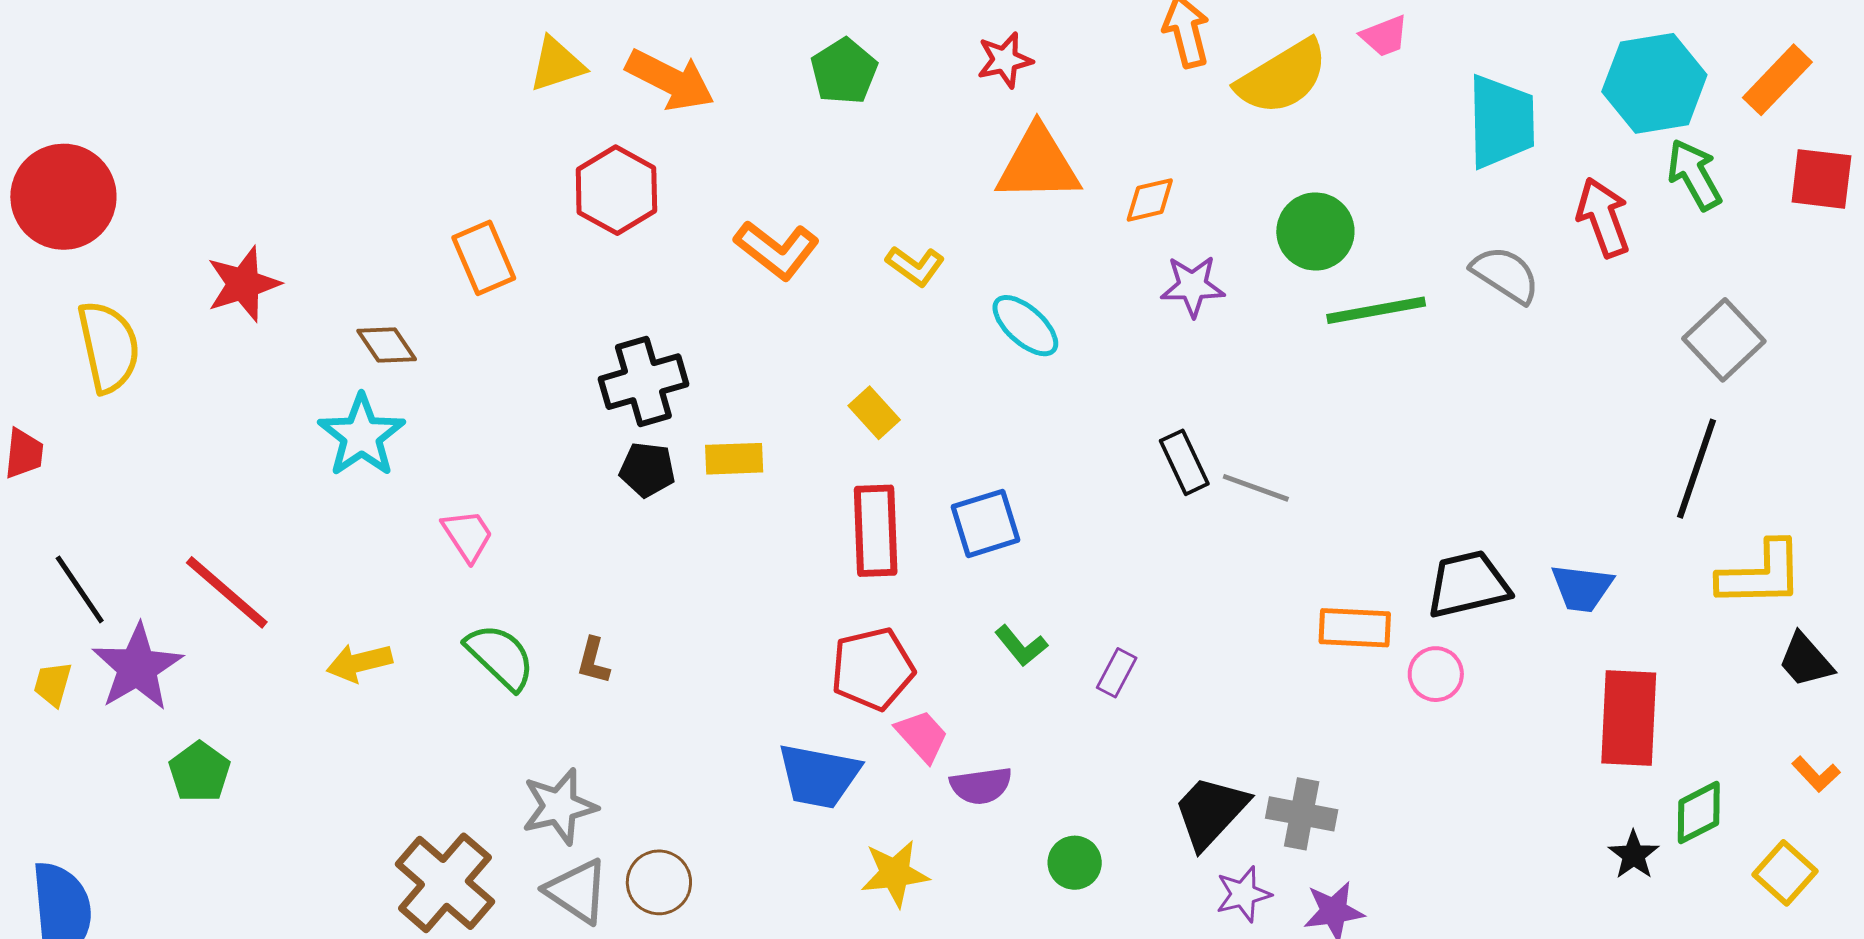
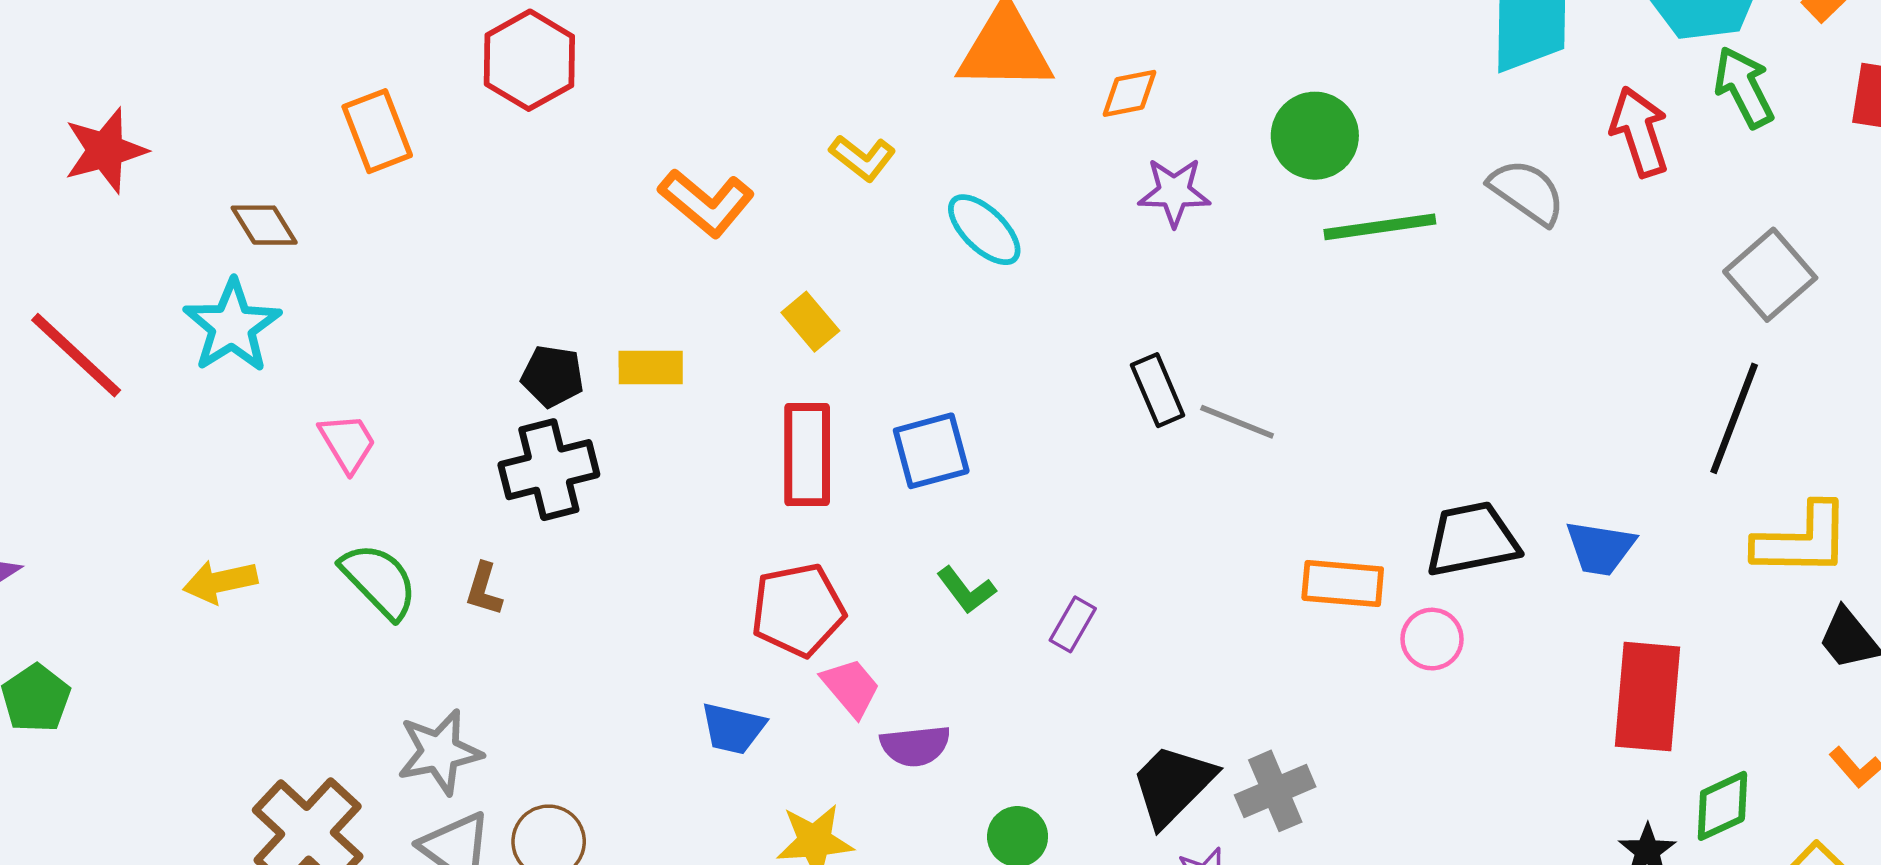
orange L-shape: (777, 250) -> (706, 203), moved
black cross: (643, 382) -> (549, 470), moved
red line: (227, 592) -> (76, 355), moved
blue trapezoid: (819, 776) -> (733, 728), size x0.7
gray cross: (1302, 814) -> (1275, 791), turned -36

